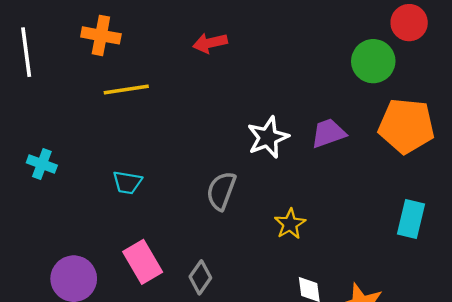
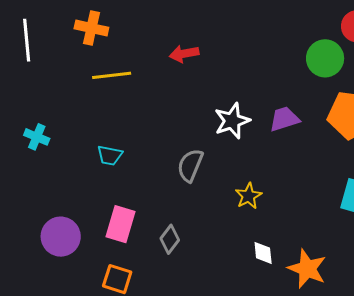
red arrow: (210, 43) -> (184, 54), moved
pink rectangle: (143, 262) -> (121, 224), turned 45

